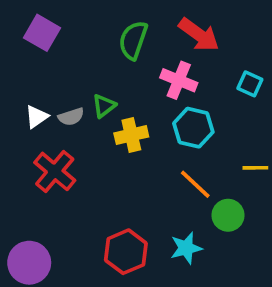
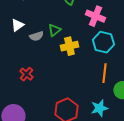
white triangle: (36, 117) -> (17, 25), moved
red cross: (55, 171) -> (26, 74), moved, size x0.6
orange line: (195, 184) -> (104, 73), turned 54

